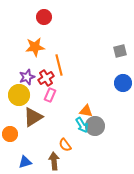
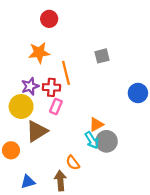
gray square: (120, 51) -> (102, 56), moved
red cross: (46, 78) -> (51, 87), turned 35
orange triangle: (86, 111) -> (96, 124), turned -40

